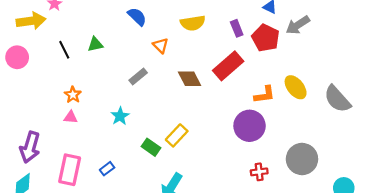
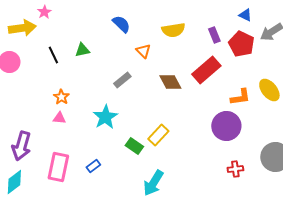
cyan star: (120, 116) -> (105, 117), size x1.4

